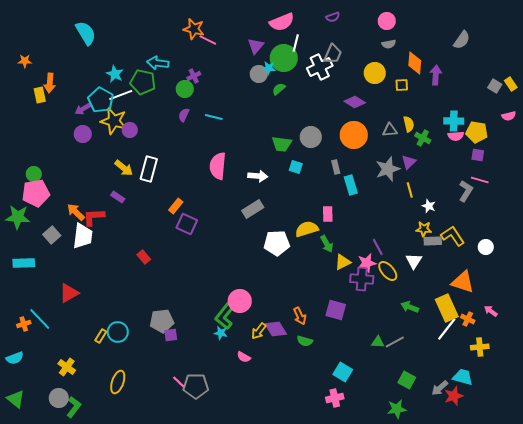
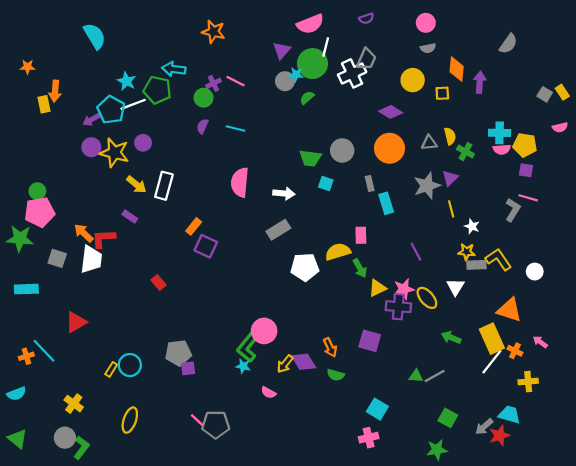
pink line: (208, 40) -> (235, 81), moved
yellow star: (114, 121) -> (114, 153), moved
gray square: (52, 235) -> (57, 258), turned -30
purple line: (378, 247) -> (416, 252), moved

